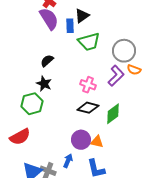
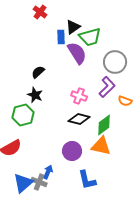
purple semicircle: (49, 19) -> (77, 53), moved
green trapezoid: (89, 42) -> (90, 37), moved
orange semicircle: (134, 70) -> (125, 101), moved
orange triangle: (97, 142) -> (101, 146), moved, size x1.5
blue arrow: (68, 161) -> (48, 172), moved

